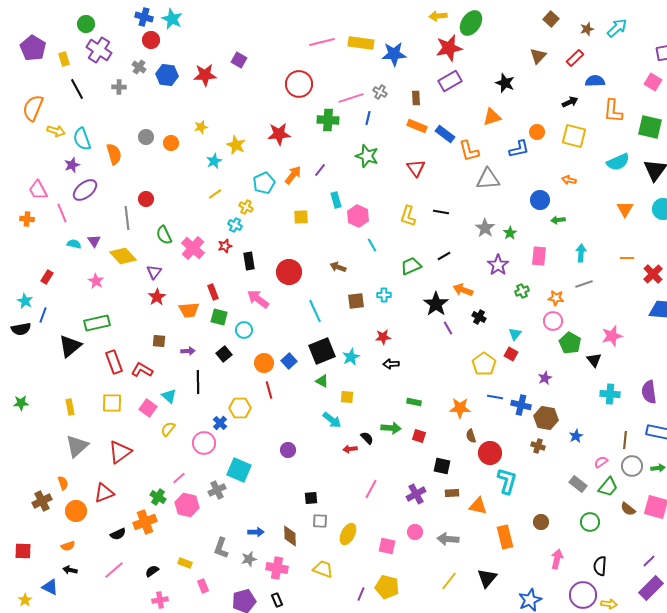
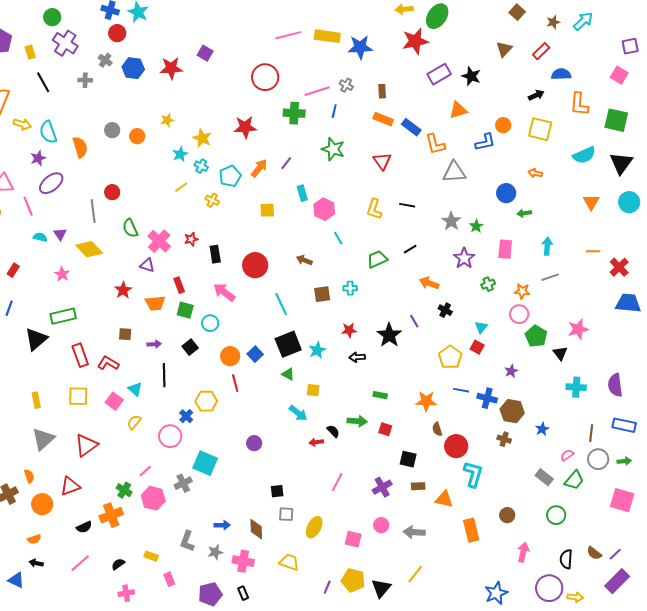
purple rectangle: (450, 81) -> (439, 74), moved
cyan cross: (235, 225) -> (201, 166), moved
purple triangle: (154, 272) -> (147, 265), moved, turned -49
black star: (436, 304) -> (389, 335), moved
brown semicircle: (628, 509) -> (594, 553), moved
black triangle: (487, 578) -> (381, 588), moved

